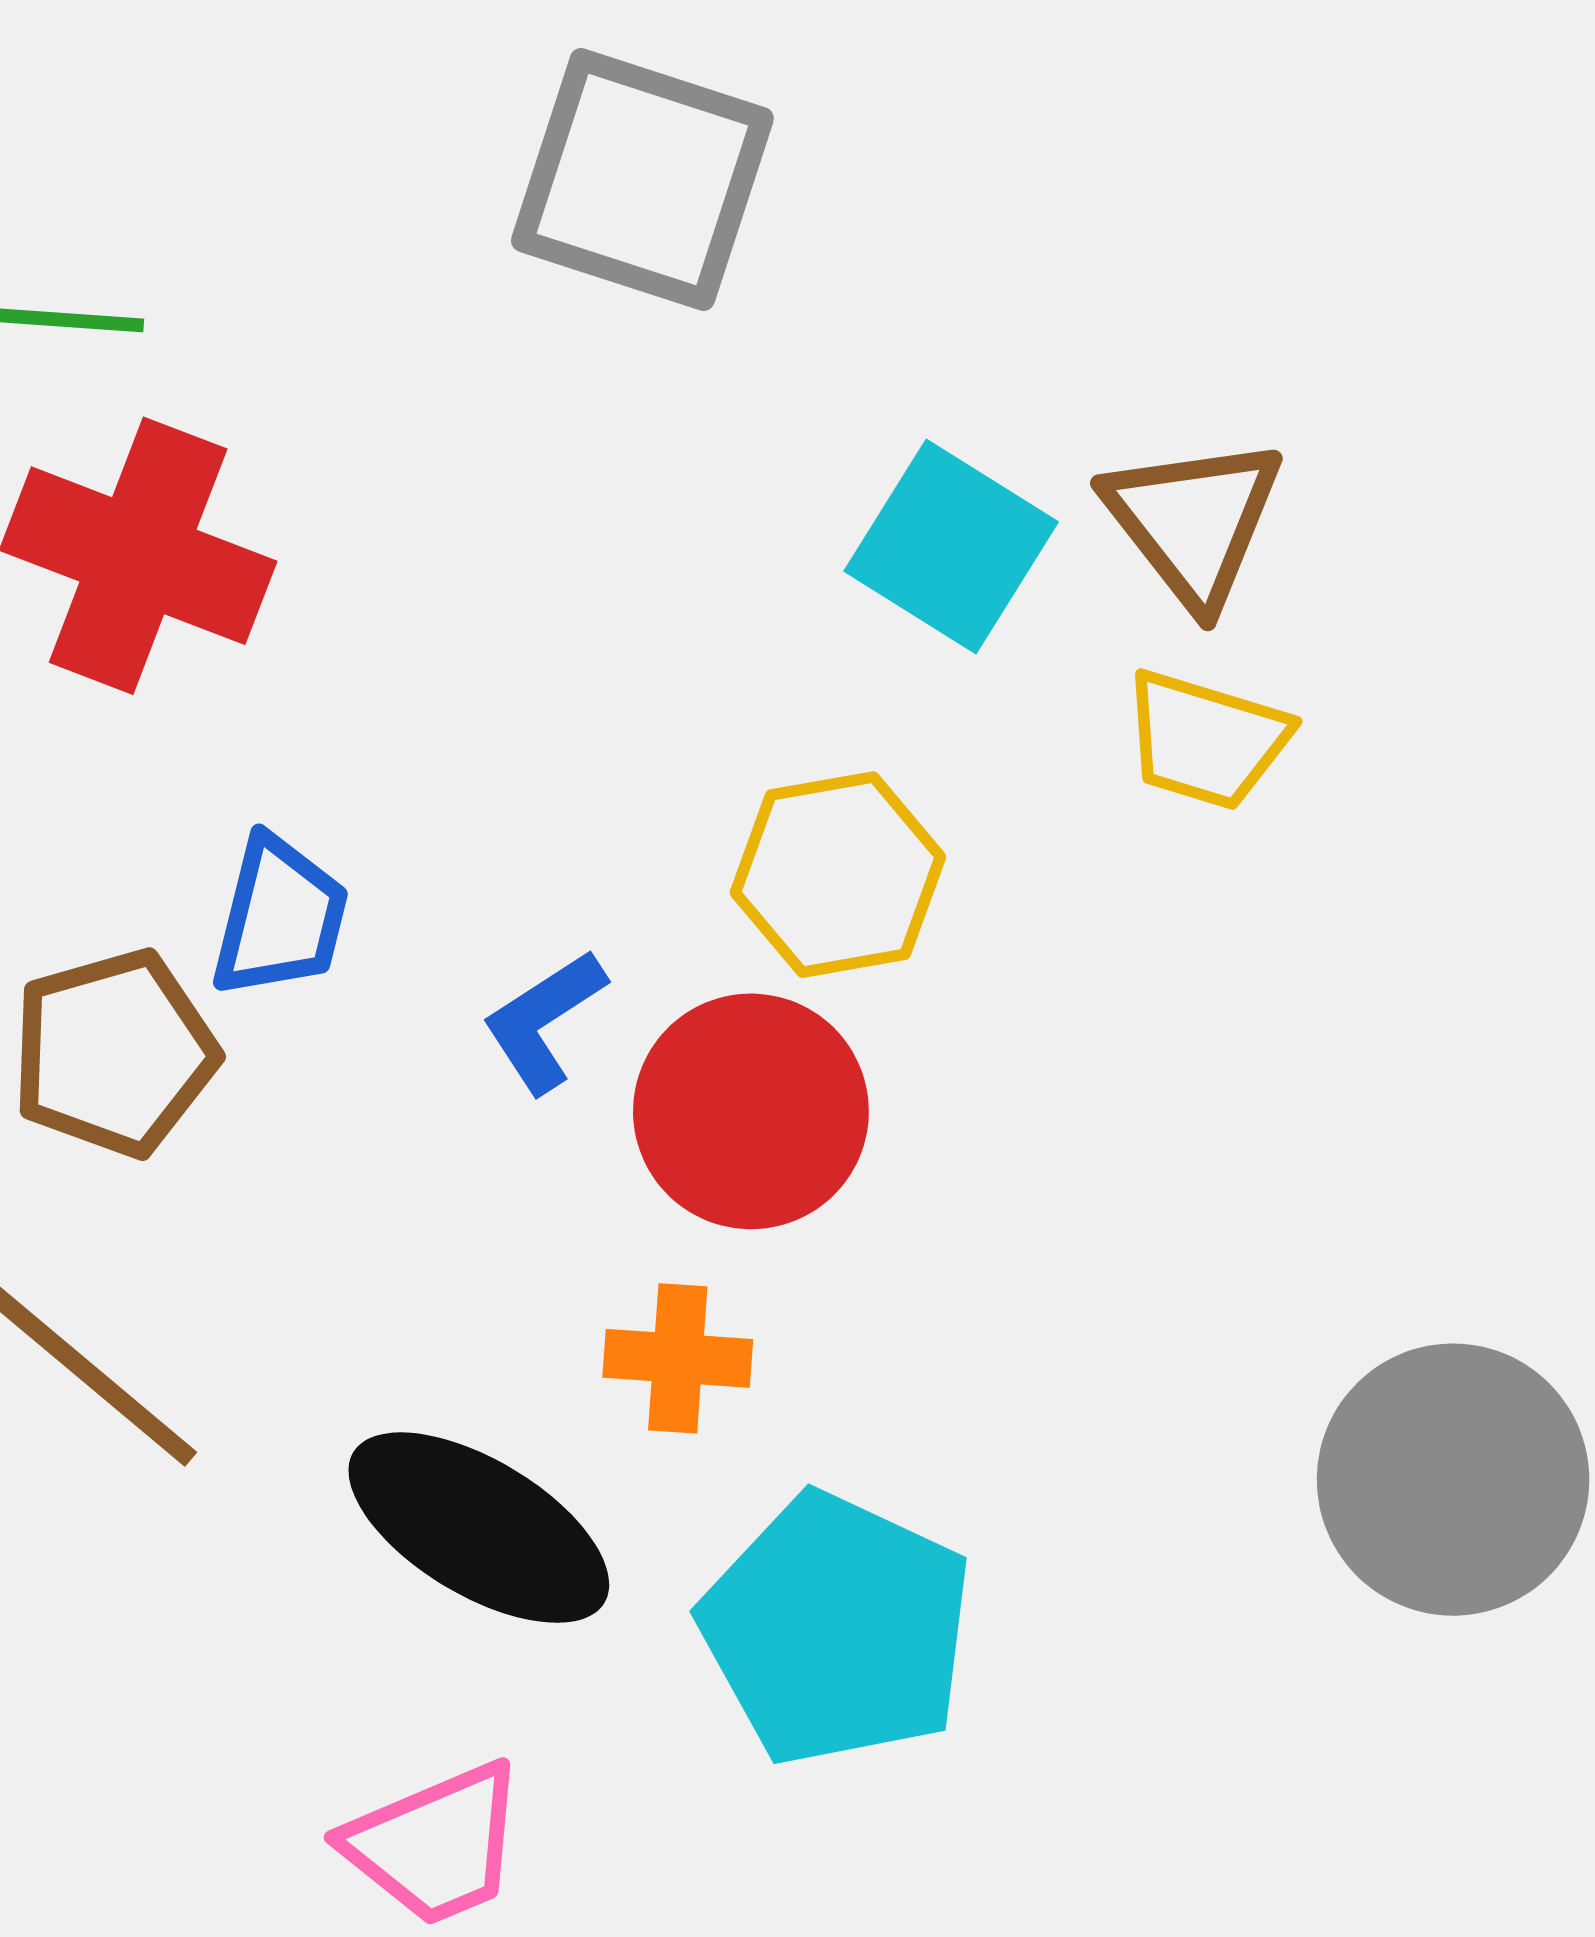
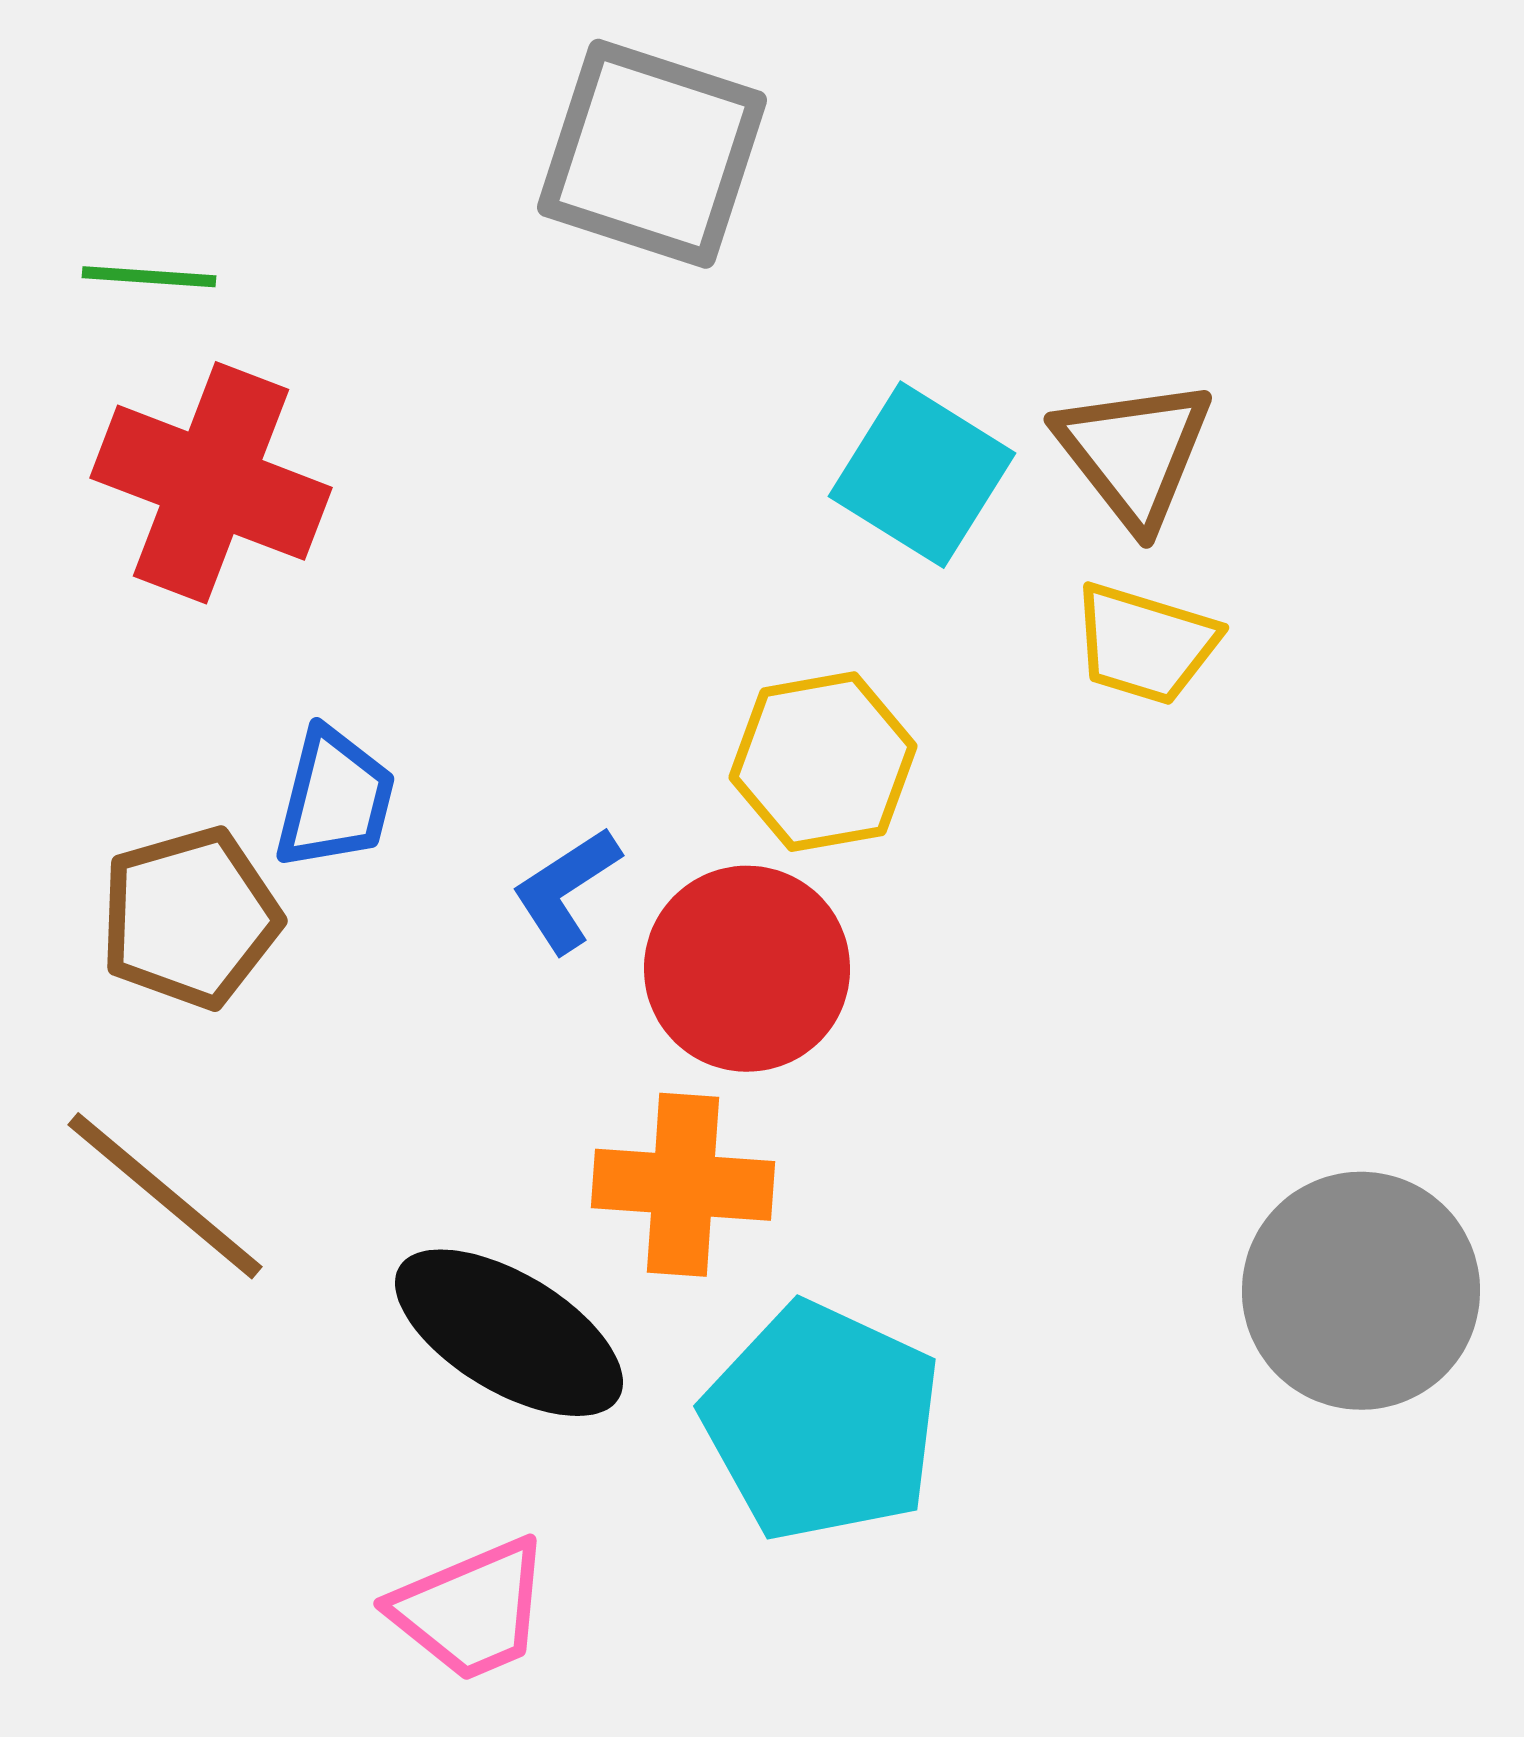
orange cross: (678, 1358) -> (683, 1185), size x1.4

